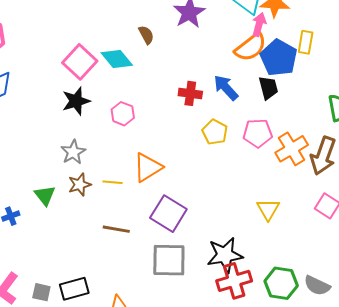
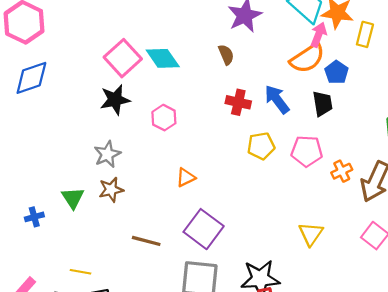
brown semicircle: (146, 35) -> (226, 55), moved
yellow rectangle: (306, 42) -> (365, 34), moved
blue pentagon: (279, 58) -> (336, 72), size x0.6
yellow pentagon: (215, 132) -> (261, 146), turned 30
orange cross: (292, 149) -> (342, 171), size x0.6
orange triangle: (148, 167) -> (186, 177), size x0.6
yellow line: (113, 182) -> (81, 272), moved

